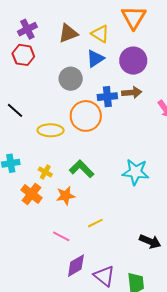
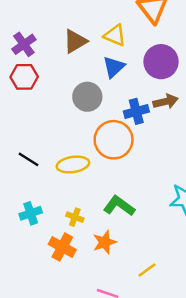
black line: (15, 110) -> (29, 159), moved

